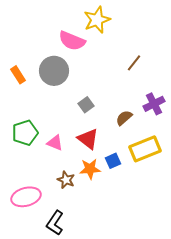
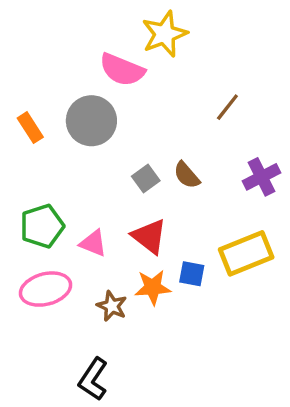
brown semicircle: (124, 118) -> (187, 175), moved, turned -90
blue square: (113, 161) -> (192, 274), turned 35
pink ellipse: (26, 197) -> (46, 289), moved

